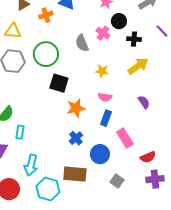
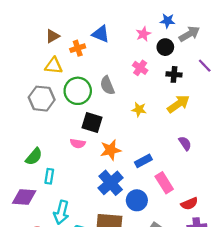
black circle: (119, 21) -> (165, 47), moved
yellow triangle: (13, 31) -> (54, 66), moved
gray semicircle: (82, 43) -> (107, 85), moved
pink semicircle: (105, 97) -> (78, 143), moved
blue rectangle: (106, 118) -> (143, 161), turned 42
blue cross: (76, 138) -> (111, 183), size x1.6

